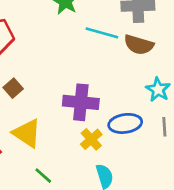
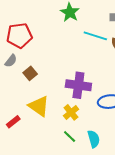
yellow cross: (91, 139) -> (71, 112), moved
green line: (43, 176) -> (70, 136), moved

